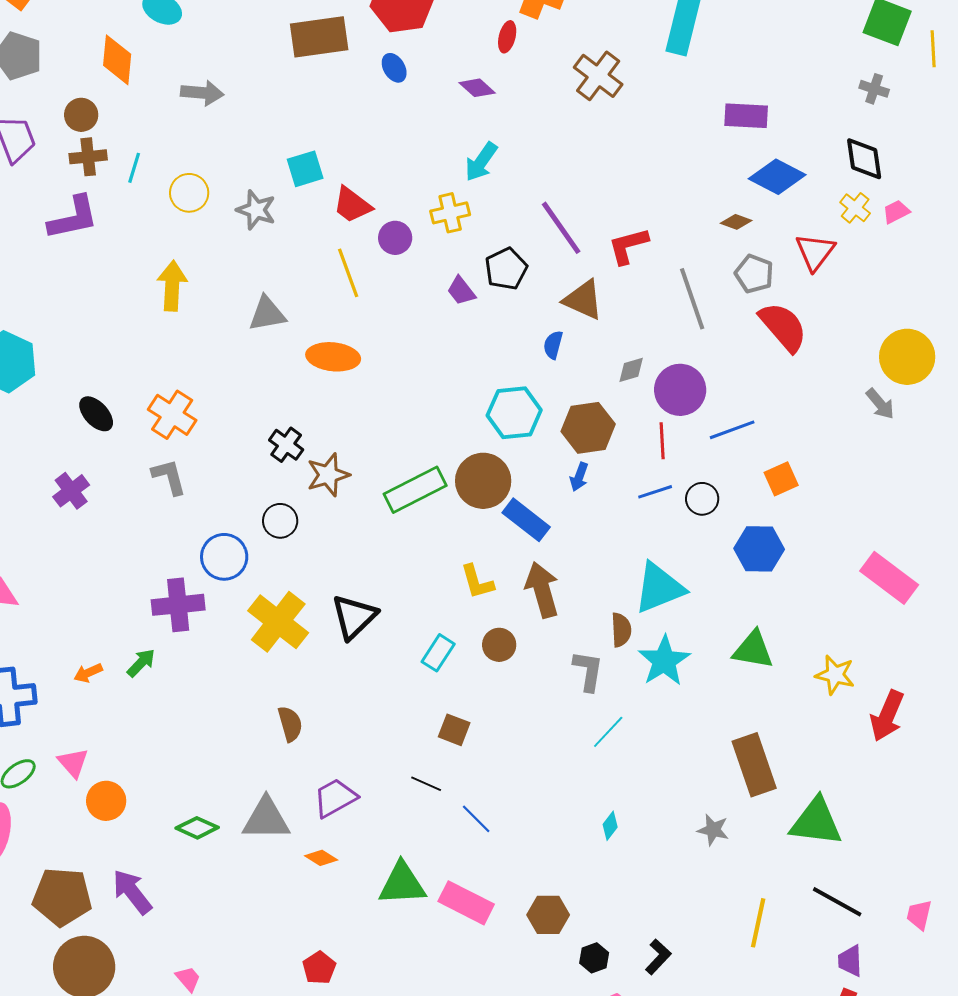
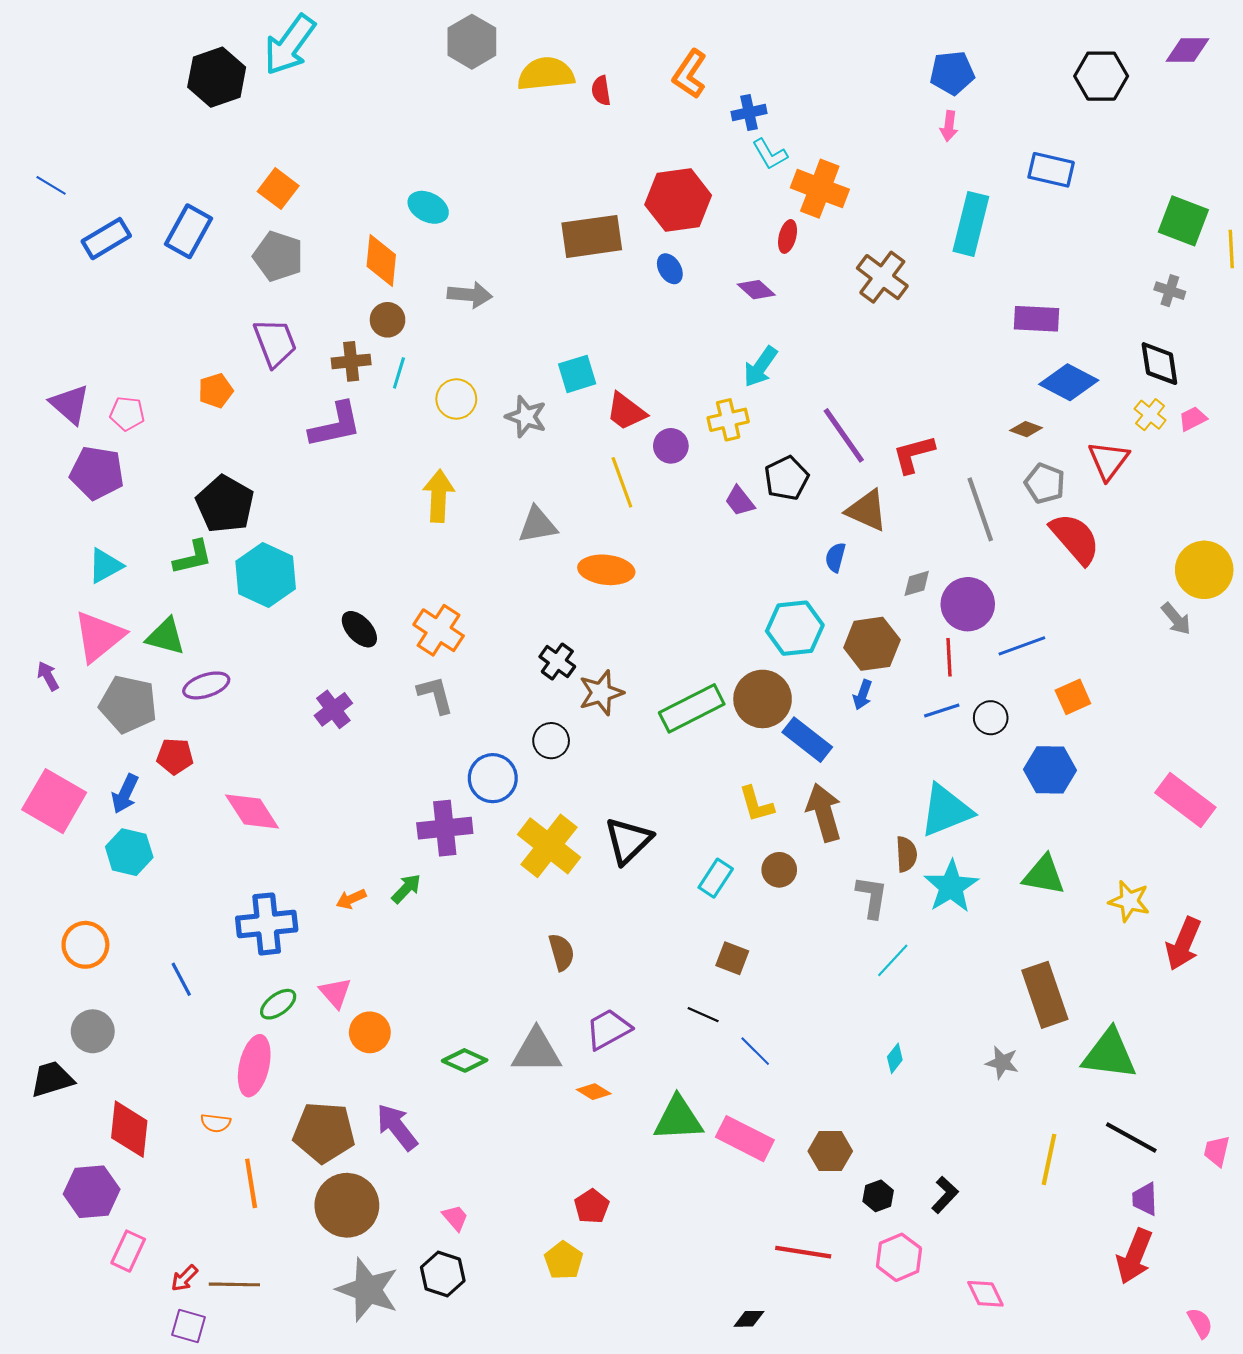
brown circle: (81, 115) -> (388, 320), moved

